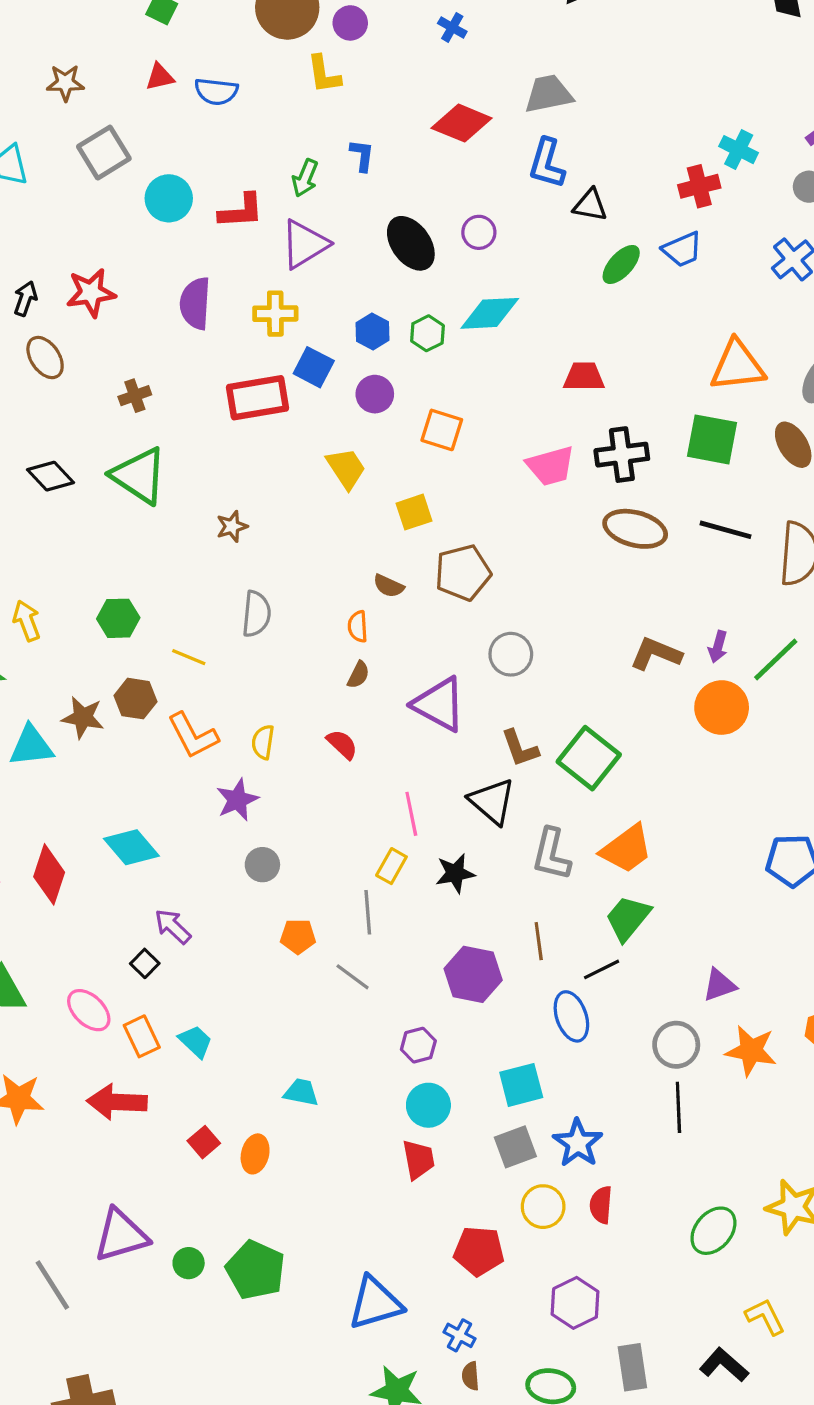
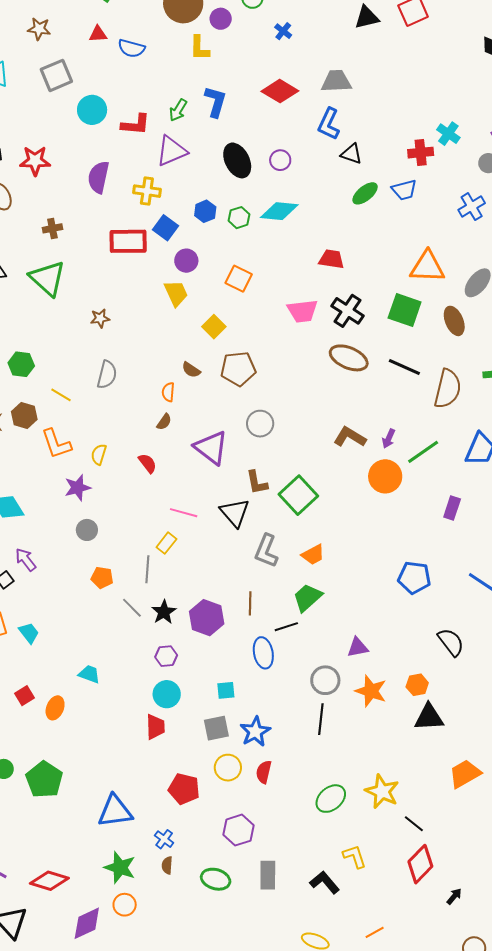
blue L-shape: (362, 155) -> (215, 102), size x1.5
purple circle: (375, 394) -> (186, 261), moved
black cross: (622, 455) -> (348, 311), turned 32
yellow square: (414, 512) -> (214, 327), turned -35
pink line: (411, 814) -> (184, 513), turned -72
orange trapezoid: (626, 849) -> (313, 555), size x0.7
black star: (455, 873) -> (164, 612), moved, turned -30
cyan square: (521, 1085) -> (226, 690), size x0.7

